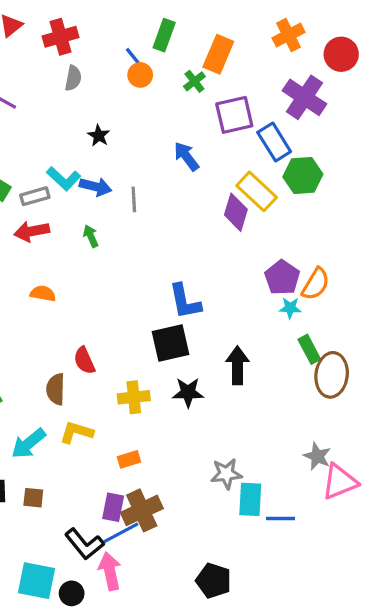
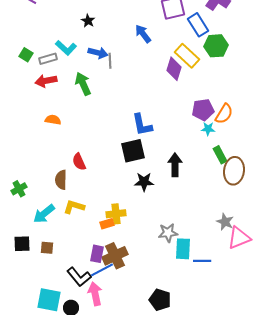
blue arrow: (96, 187) -> (98, 53), moved
green arrow: (91, 236) -> (83, 84), size x1.6
purple pentagon: (282, 278) -> (203, 110), turned 30
yellow cross: (134, 397) -> (116, 214), moved

